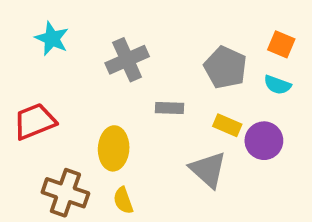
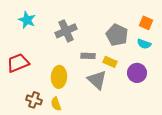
yellow rectangle: (227, 125) -> (110, 62), moved
gray triangle: (208, 170) -> (97, 80), moved
brown cross: (65, 193) -> (34, 100), size x0.7
yellow semicircle: (123, 200) -> (56, 104), moved

